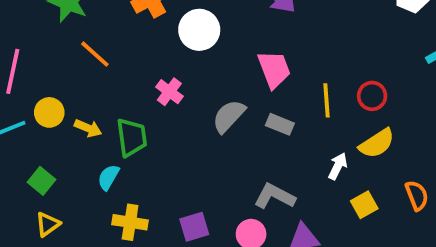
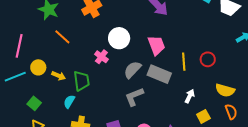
white circle: (199, 30) -> (119, 38), moved
gray rectangle: (280, 124) -> (159, 74), size x1.6
yellow semicircle: (377, 143) -> (225, 90), moved, turned 48
gray L-shape: (275, 196) -> (134, 97), moved, turned -50

